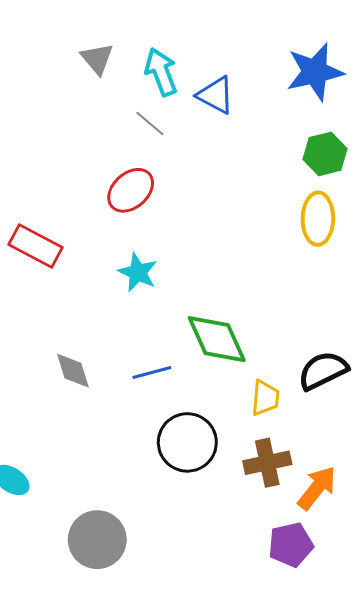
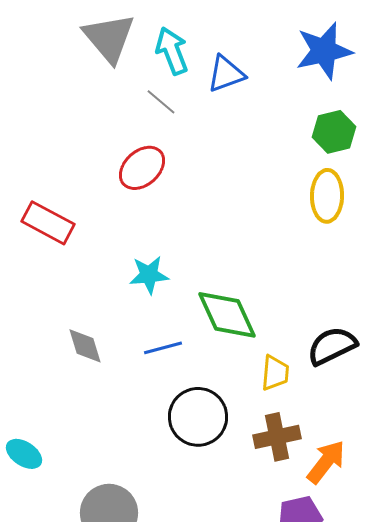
gray triangle: (97, 59) -> (109, 38), size x1.6
blue triangle: (216, 95) -> (226, 74), turned -48
cyan star: (138, 272) -> (149, 275), moved, turned -30

